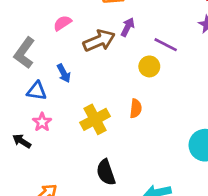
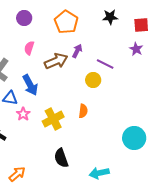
pink semicircle: (62, 23) -> (29, 48), turned -40
blue arrow: (64, 73) -> (30, 85), size x1.5
pink star: (42, 122) -> (23, 114), moved

